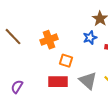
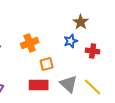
orange square: (66, 61) -> (47, 64), turned -32

